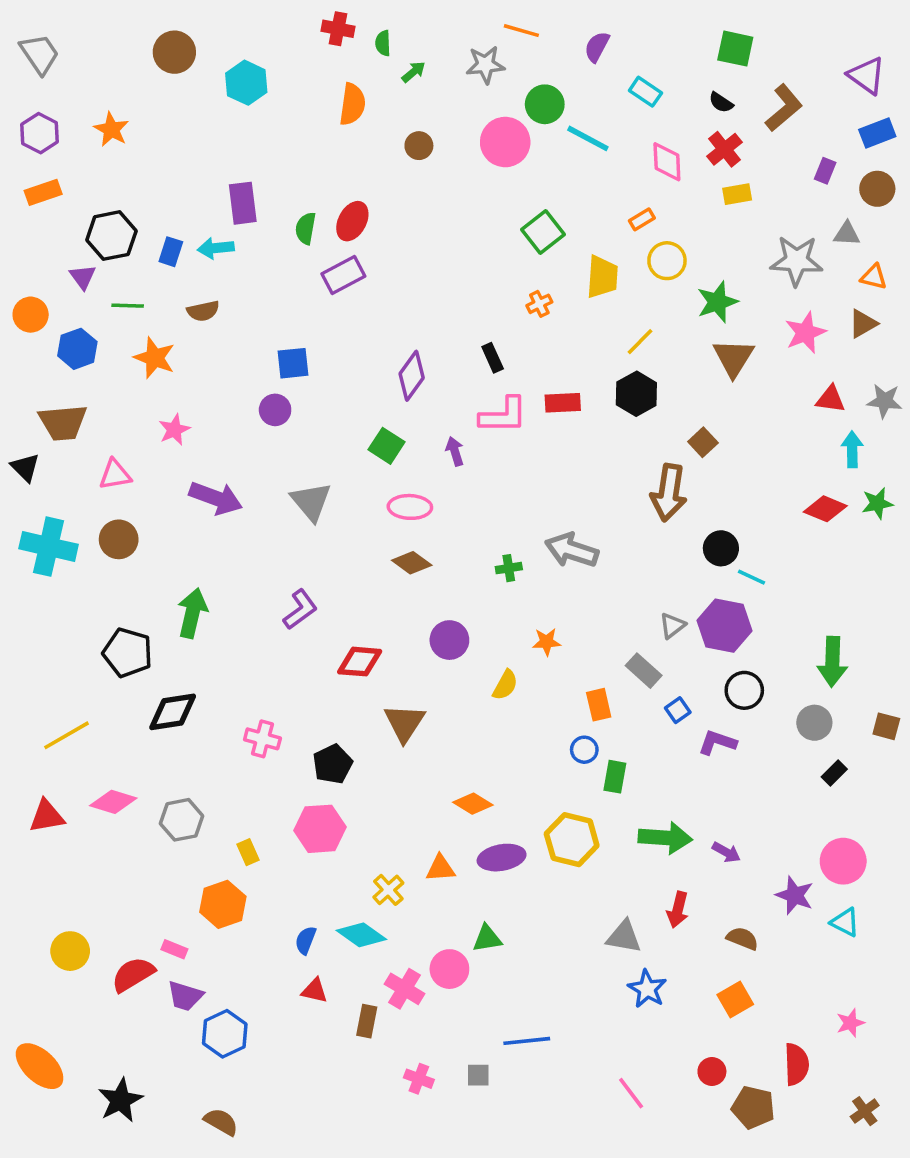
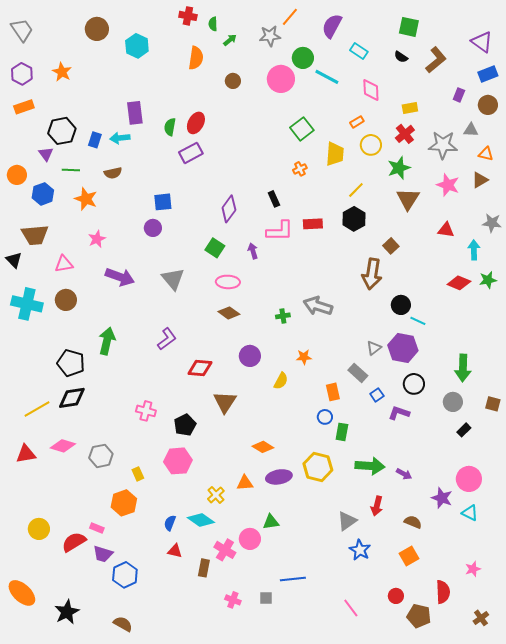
orange line: (521, 31) -> (290, 17), turned -66
purple semicircle: (597, 47) -> (332, 26), size x1.4
red cross: (725, 149) -> (405, 134), moved
pink star: (805, 333) -> (448, 185), turned -30
red triangle: (831, 399) -> (446, 230), moved
black diamond: (173, 712) -> (72, 398), moved
gray triangle: (624, 937) -> (347, 521), turned -45

